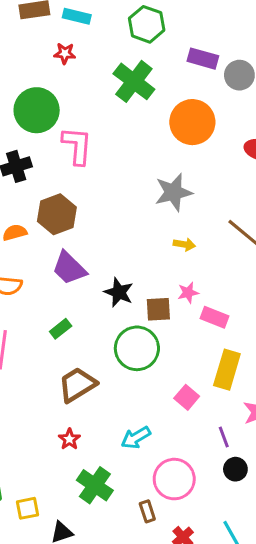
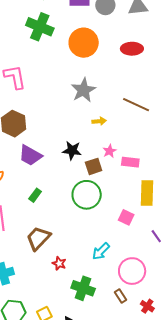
black star: (119, 292) -> (72, 150), moved
brown trapezoid: (77, 385) -> (38, 238), moved

